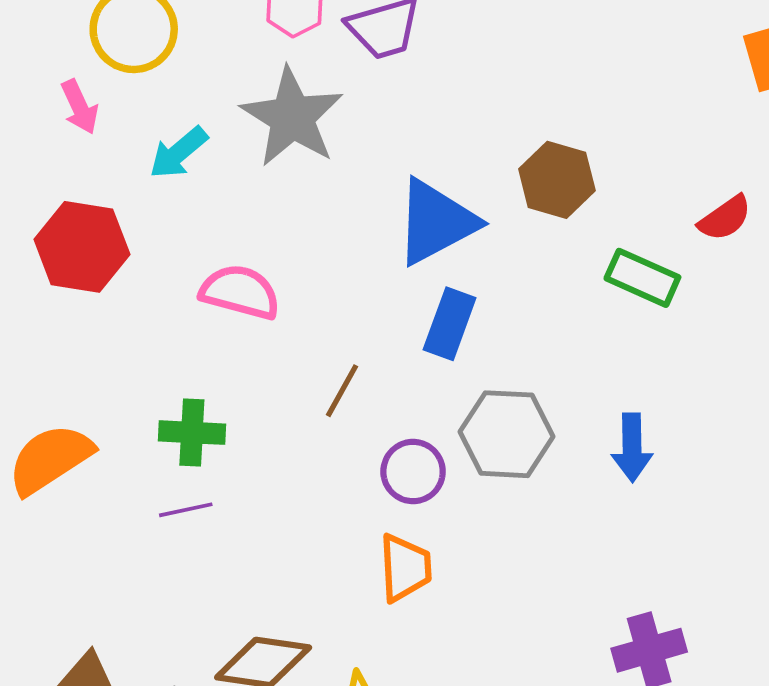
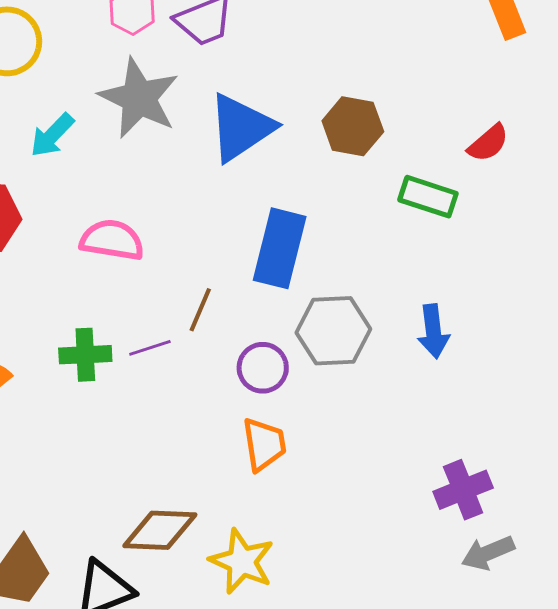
blue triangle: (436, 222) -> (241, 127), moved
blue rectangle: (450, 324) -> (280, 248), size x1.4
purple line: (186, 510) -> (150, 348), moved

